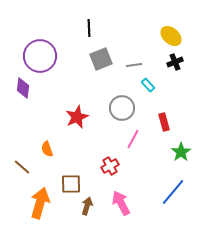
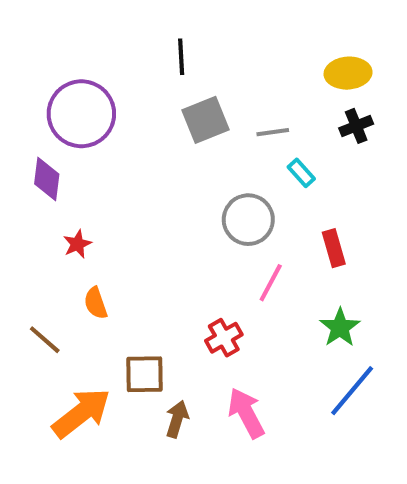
yellow ellipse: (171, 36) -> (348, 73), turned -45
red star: (77, 117) -> (77, 244), moved, size x0.6
green star: (181, 152) -> (340, 327), moved
orange arrow: (40, 203) -> (81, 413), turned 36

